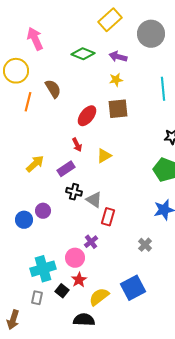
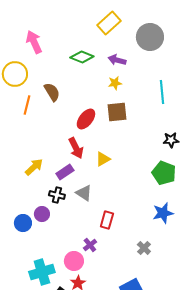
red arrow: (77, 145) -> (76, 148), size x1.5
black cross: (74, 192) -> (57, 195), moved
gray triangle: (94, 200) -> (84, 193), moved

